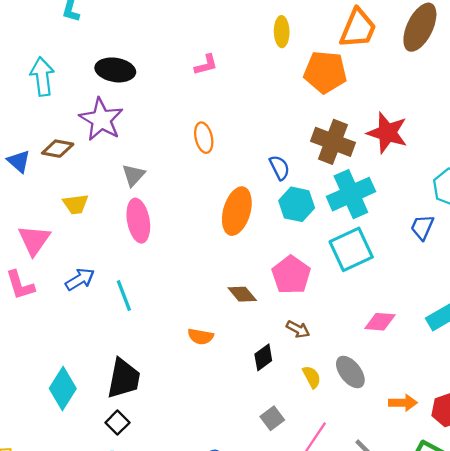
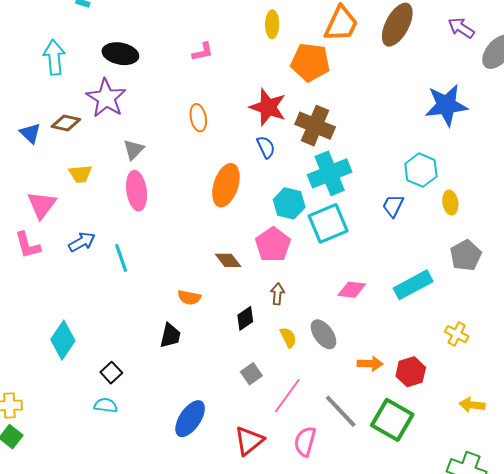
red star: (387, 133) -> (268, 107), moved
cyan hexagon: (297, 204) -> (289, 203), moved
brown arrow: (298, 329) -> (277, 294), turned -115
black trapezoid: (124, 378) -> (170, 336), moved, size x0.7

